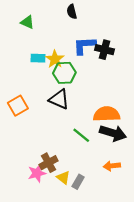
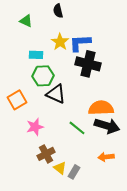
black semicircle: (72, 12) -> (58, 11), moved
black cross: (105, 50) -> (88, 64), moved, size x1.4
yellow star: (55, 59) -> (60, 42), moved
green hexagon: (64, 73) -> (43, 76), moved
pink star: (37, 173) -> (35, 127), moved

